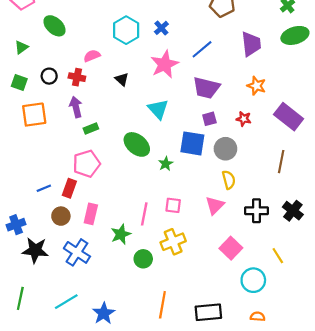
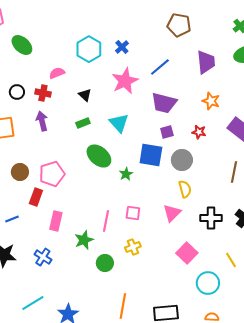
green rectangle: (91, 128) -> (83, 123), moved
blue line: (44, 188) -> (12, 219), moved
brown circle: (61, 216) -> (20, 172), moved
yellow cross: (173, 242) -> (133, 247), size x0.7
blue cross: (77, 252) -> (43, 257), size x0.7

